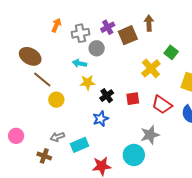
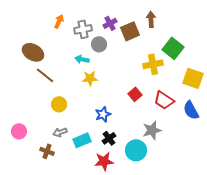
green square: (171, 52) -> (173, 48), size x1.5
yellow cross: (151, 68) -> (153, 64), turned 30
black cross: (107, 96) -> (109, 138), moved
red square: (133, 99) -> (135, 94), turned -32
yellow circle: (56, 100) -> (59, 104), moved

